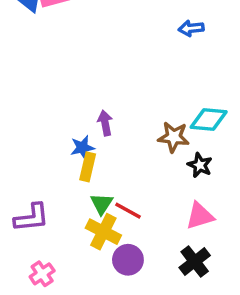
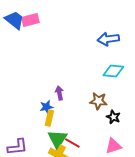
blue arrow: (191, 28) -> (108, 39), size x1.5
cyan diamond: (209, 120) -> (113, 71), moved
green triangle: (102, 204) -> (57, 139), size x1.5

